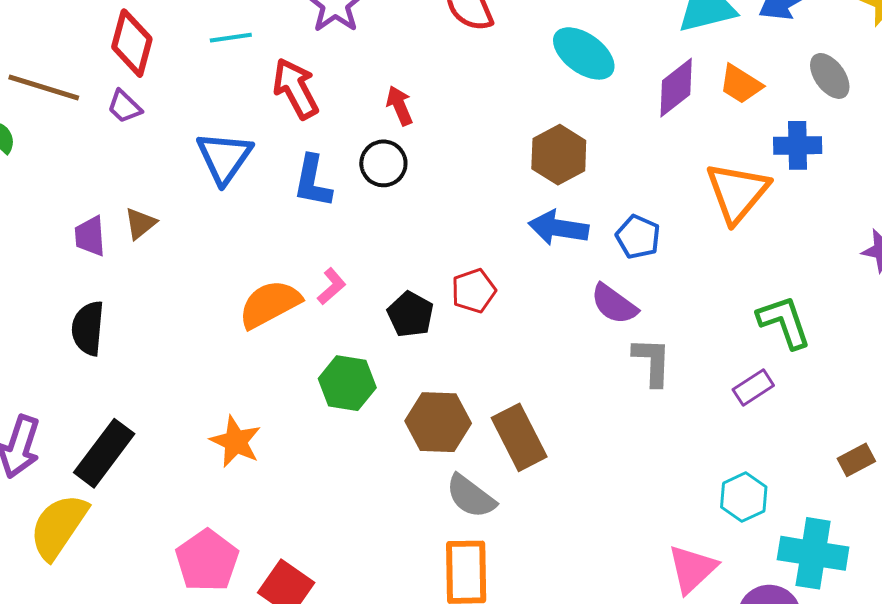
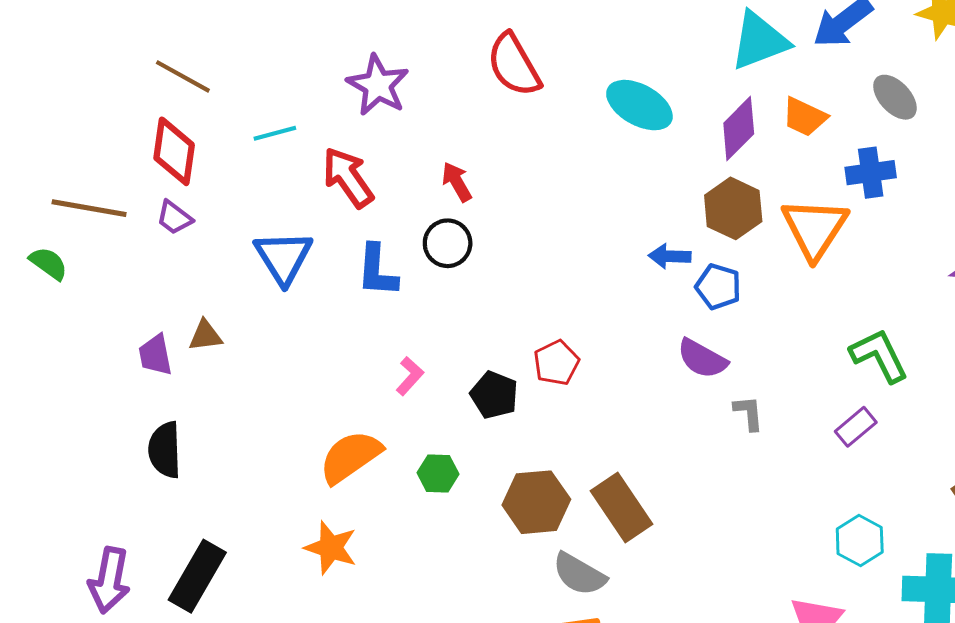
brown hexagon: (559, 155) -> (733, 208), moved
brown triangle: (140, 223) -> (205, 336), turned 39
blue arrow: (558, 228) -> (670, 256), moved, size x0.7
orange semicircle: (270, 304) -> (350, 457), moved
gray L-shape: (652, 362) -> (749, 413), size x0.7
green hexagon: (347, 383) -> (438, 473), size x0.7

